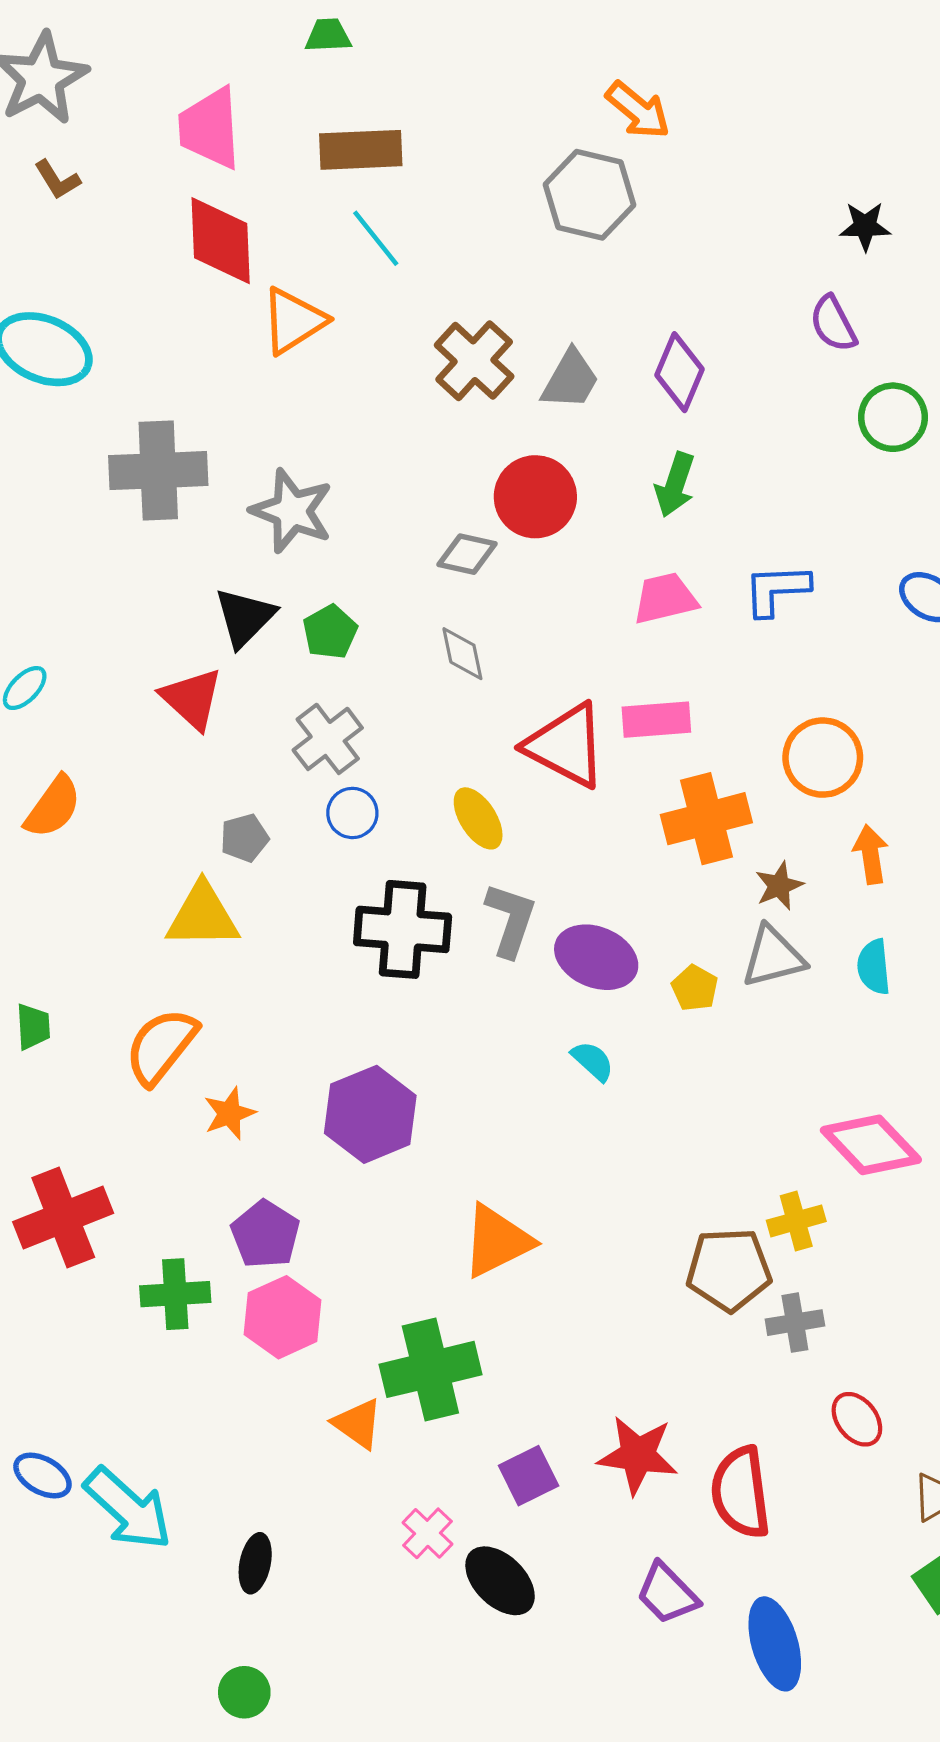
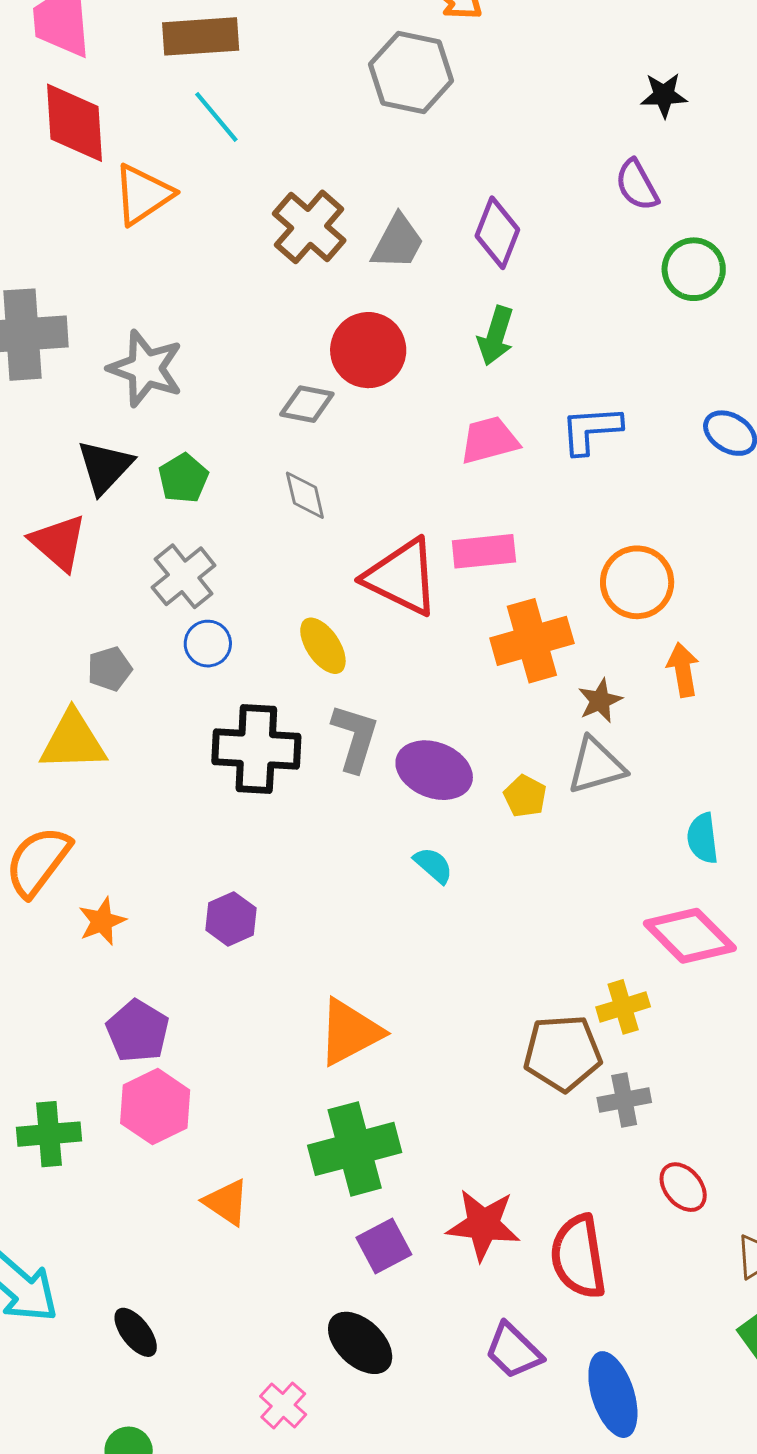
cyan semicircle: (874, 967) -> (703, 838), moved
purple hexagon: (370, 1114) -> (231, 919), size x0.6
green cross: (175, 1294) -> (49, 1134), moved
green cross: (430, 1369) -> (355, 1149), moved
pink cross: (428, 1533) -> (283, 1405), moved
black ellipse: (255, 1563) -> (136, 1332), turned -48

